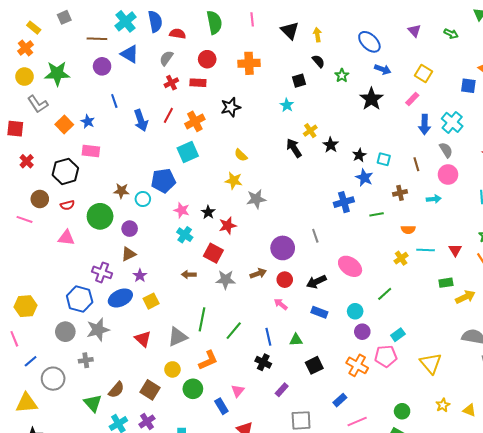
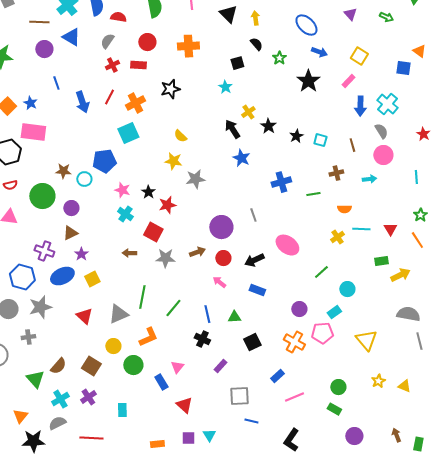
pink rectangle: (91, 151) -> (33, 132), size x1.4
blue star: (364, 178) -> (241, 158), moved
cyan circle: (355, 311) -> (347, 289), moved

